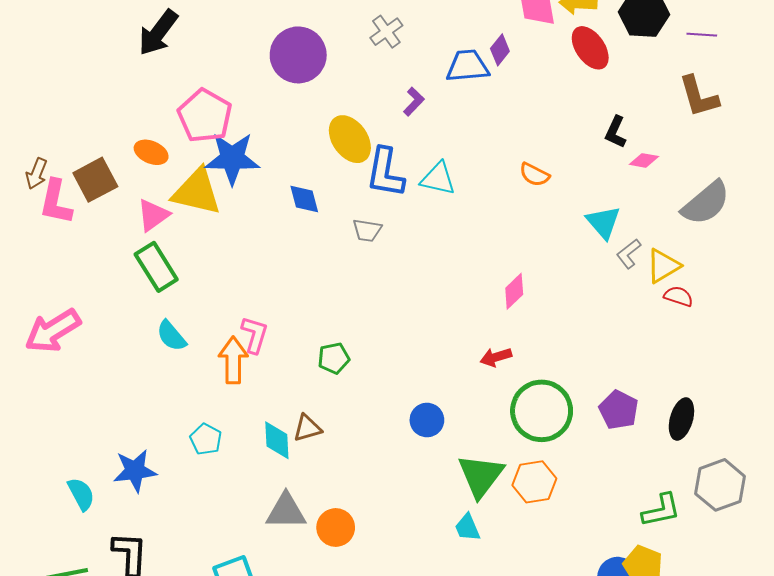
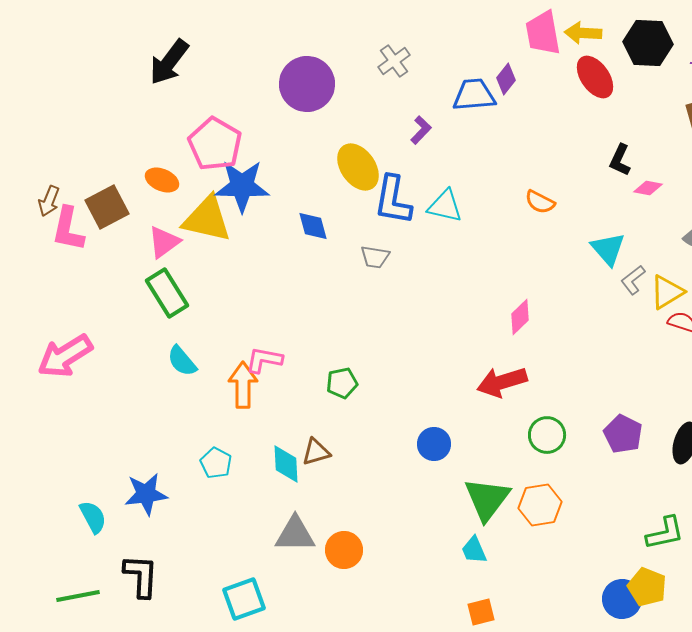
pink L-shape: (255, 335) -> (264, 360), turned -96
red arrow: (496, 357) -> (502, 382), size x1.6
green circle: (542, 411) -> (547, 435), size x0.6

